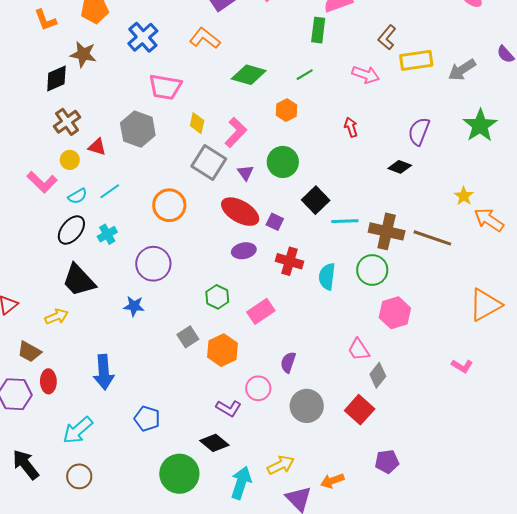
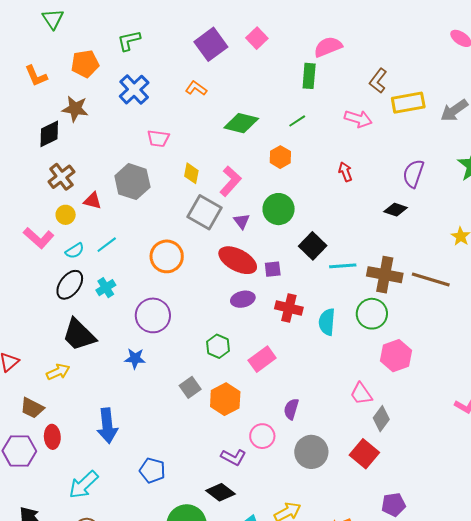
orange L-shape: (205, 38) -> (196, 88), size x0.7
pink trapezoid: (165, 87) -> (158, 138), size x0.7
purple square: (275, 222) -> (273, 269), turned -30

